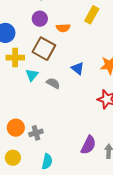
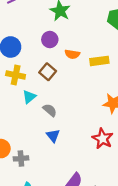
yellow rectangle: (92, 15) -> (99, 61), moved, turned 42
brown square: (44, 49) -> (48, 72), size x0.7
blue triangle: (78, 68) -> (53, 136), moved

